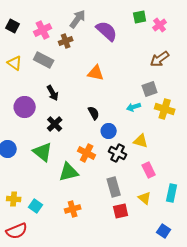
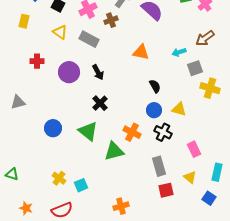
yellow triangle: (15, 63) -> (60, 32), moved
purple circle: (25, 107) -> (69, 72), moved
cyan arrow: (134, 107) -> (179, 52), moved
black semicircle: (94, 113) -> (155, 86), moved
yellow triangle: (141, 141) -> (179, 109), moved
yellow cross: (14, 199) -> (59, 178), turned 32
cyan square: (36, 206) -> (81, 185), turned 32
orange cross: (73, 209) -> (121, 206), moved
blue square: (164, 231) -> (209, 198), moved

